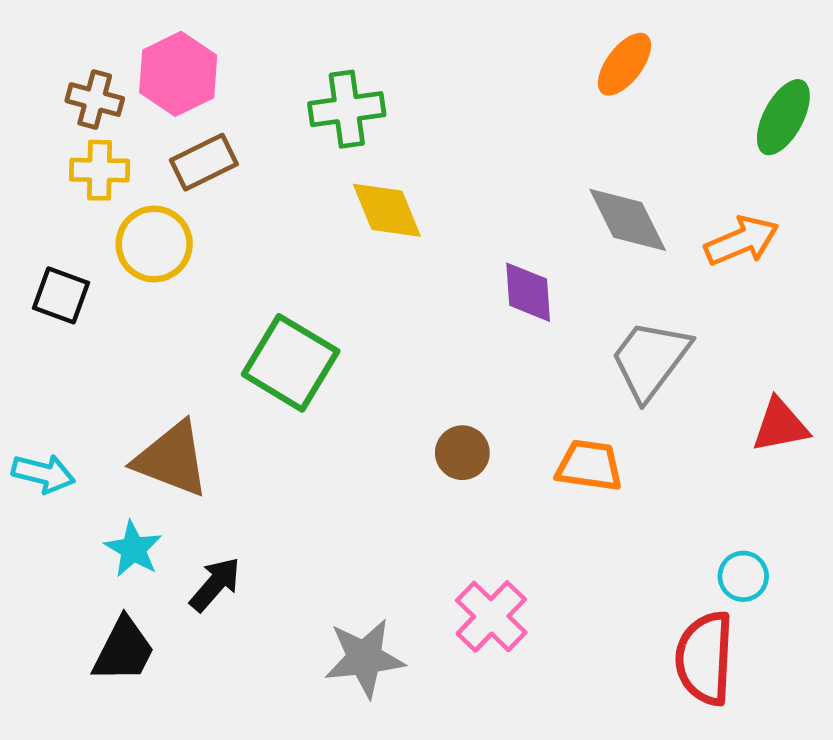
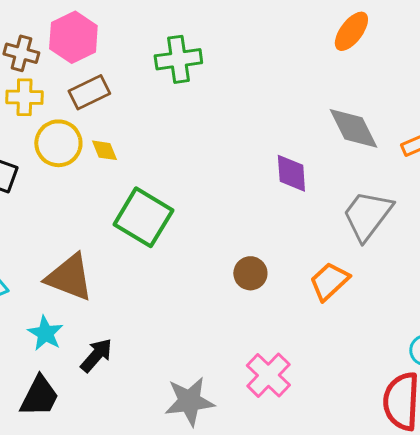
yellow diamond: (387, 210) -> (104, 150), moved, size x0.6
orange trapezoid: (589, 466) -> (329, 281), turned -51

